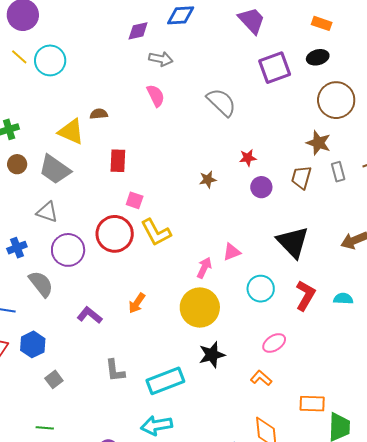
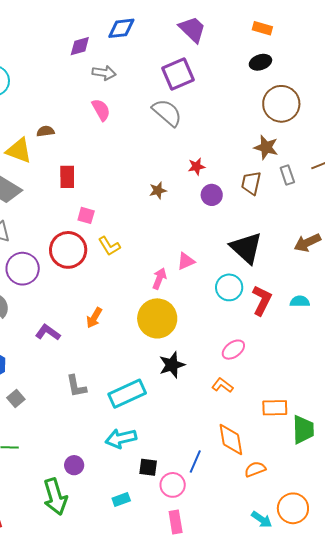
purple square: (275, 68) -> (178, 74), moved
yellow L-shape: (156, 232) -> (109, 246), size x0.7
cyan circle: (261, 289) -> (229, 287), moved

